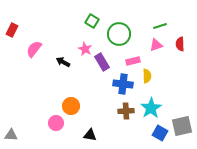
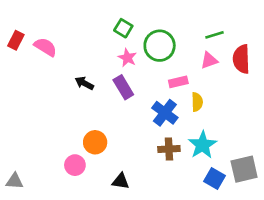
red semicircle: (180, 44) -> (241, 59), size x1.5
pink semicircle: (34, 49) -> (45, 47), moved, turned 84
pink star: (85, 49) -> (127, 58), moved
purple rectangle: (102, 62) -> (123, 87), moved
blue cross: (123, 84) -> (165, 113), turned 30

